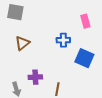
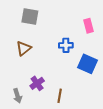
gray square: (15, 12) -> (30, 16), moved
purple cross: (35, 77) -> (37, 83), turned -32

